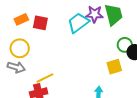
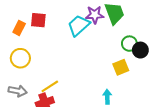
orange rectangle: (21, 19) -> (19, 28), turned -32
red square: (40, 23) -> (38, 20), moved
gray arrow: (16, 67) -> (18, 91), moved

